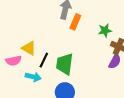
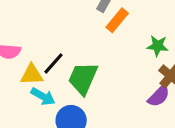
yellow triangle: (29, 48) -> (32, 75), moved, turned -49
cyan arrow: (33, 77) -> (43, 96), moved

